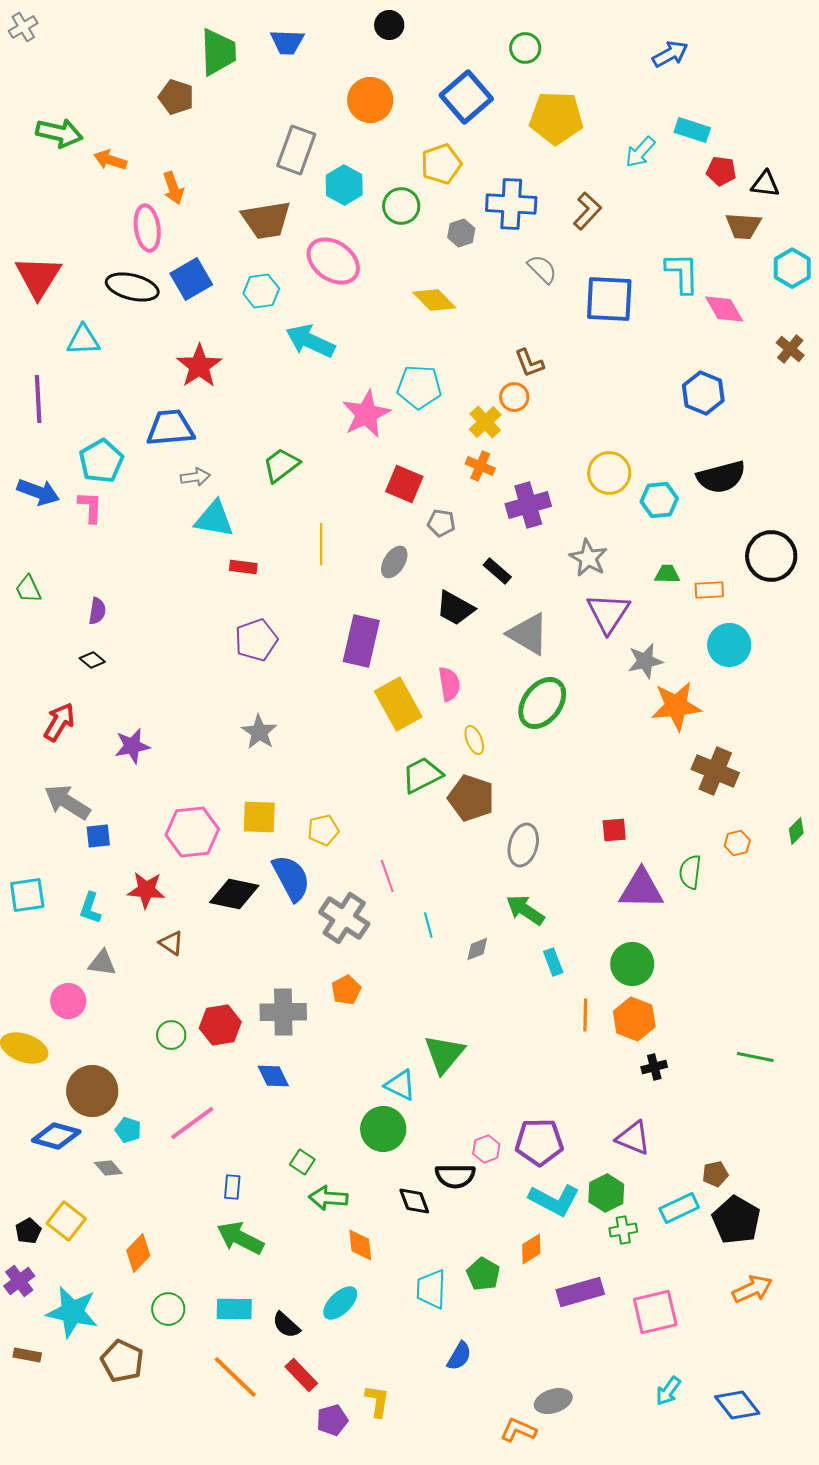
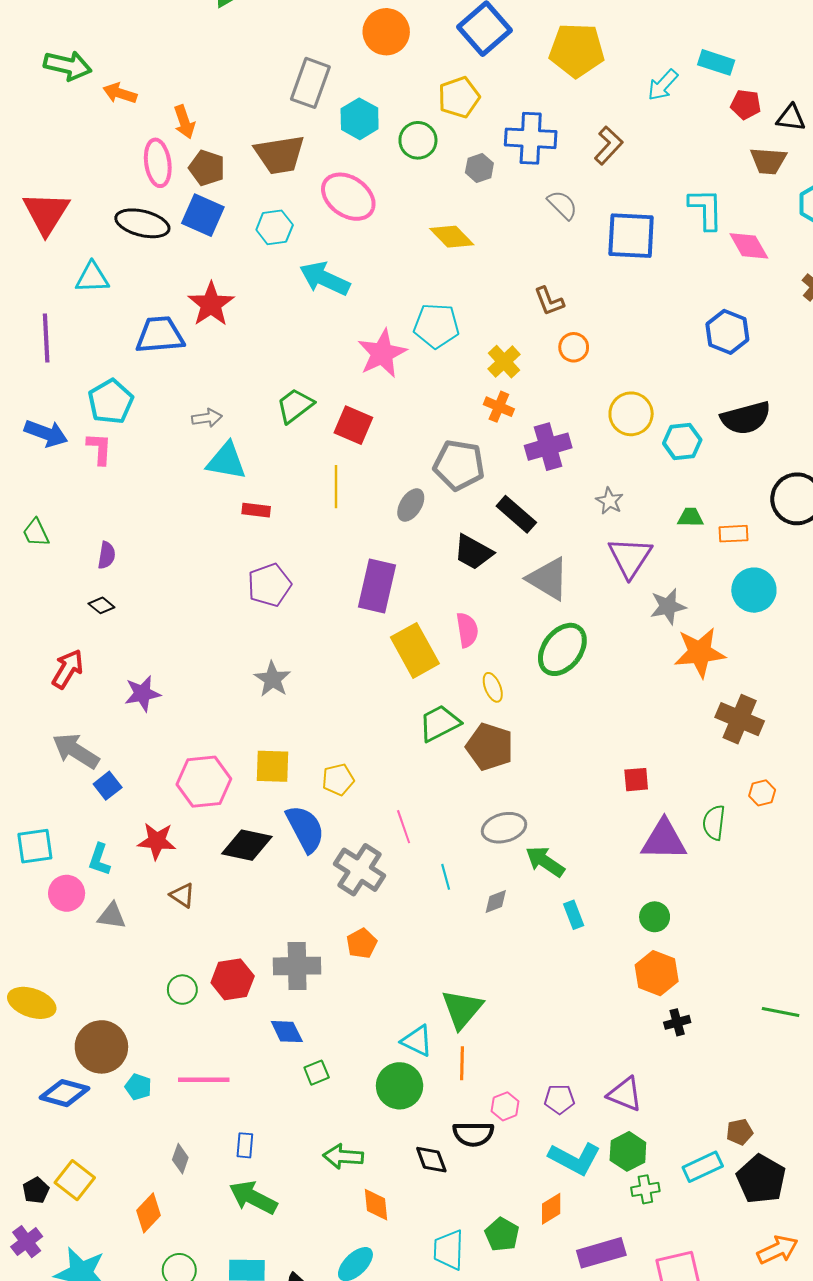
brown pentagon: (176, 97) -> (207, 168), moved
blue square: (191, 279) -> (203, 215), turned -36
orange circle: (514, 397) -> (574, 347), moved
blue trapezoid: (170, 428) -> (160, 335), moved
red square: (404, 484) -> (353, 425), moved
gray pentagon: (441, 523) -> (459, 465), size x1.8
gray star: (588, 558) -> (610, 501), size x0.7
black rectangle: (497, 571) -> (516, 514), size x1.4
blue square: (98, 836) -> (108, 786), turned -32
gray ellipse: (523, 845) -> (504, 828), moved, turned 60
green circle: (632, 964) -> (655, 917), size x0.7
pink circle: (68, 1001) -> (67, 893), moved
orange line: (585, 1015) -> (462, 1063), moved
pink line: (192, 1123) -> (204, 1080), turned 36
purple triangle: (633, 1138) -> (625, 1094), moved
purple pentagon: (539, 1142) -> (559, 1099), size x0.6
green square: (302, 1162) -> (317, 1073), moved, turned 35
gray diamond: (108, 1168) -> (180, 1159), moved, turned 60

